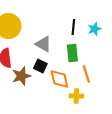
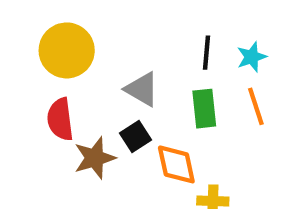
black square: (40, 66) -> (135, 136), turned 32
orange line: (86, 74) -> (256, 106), moved

